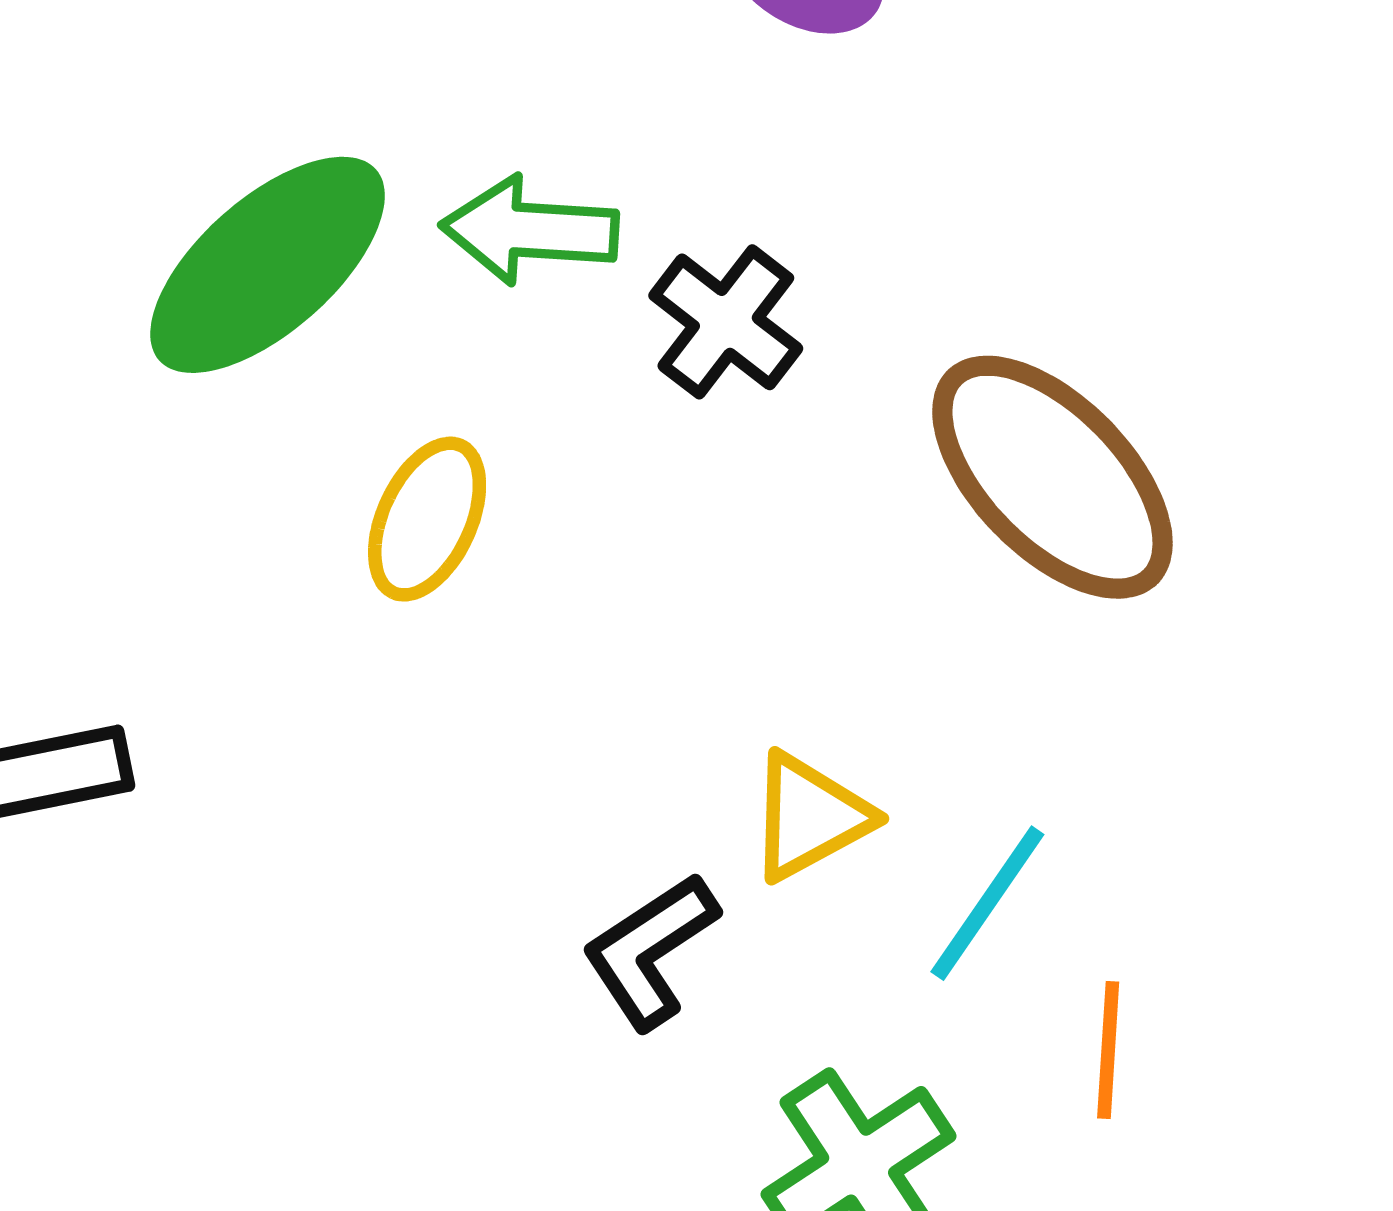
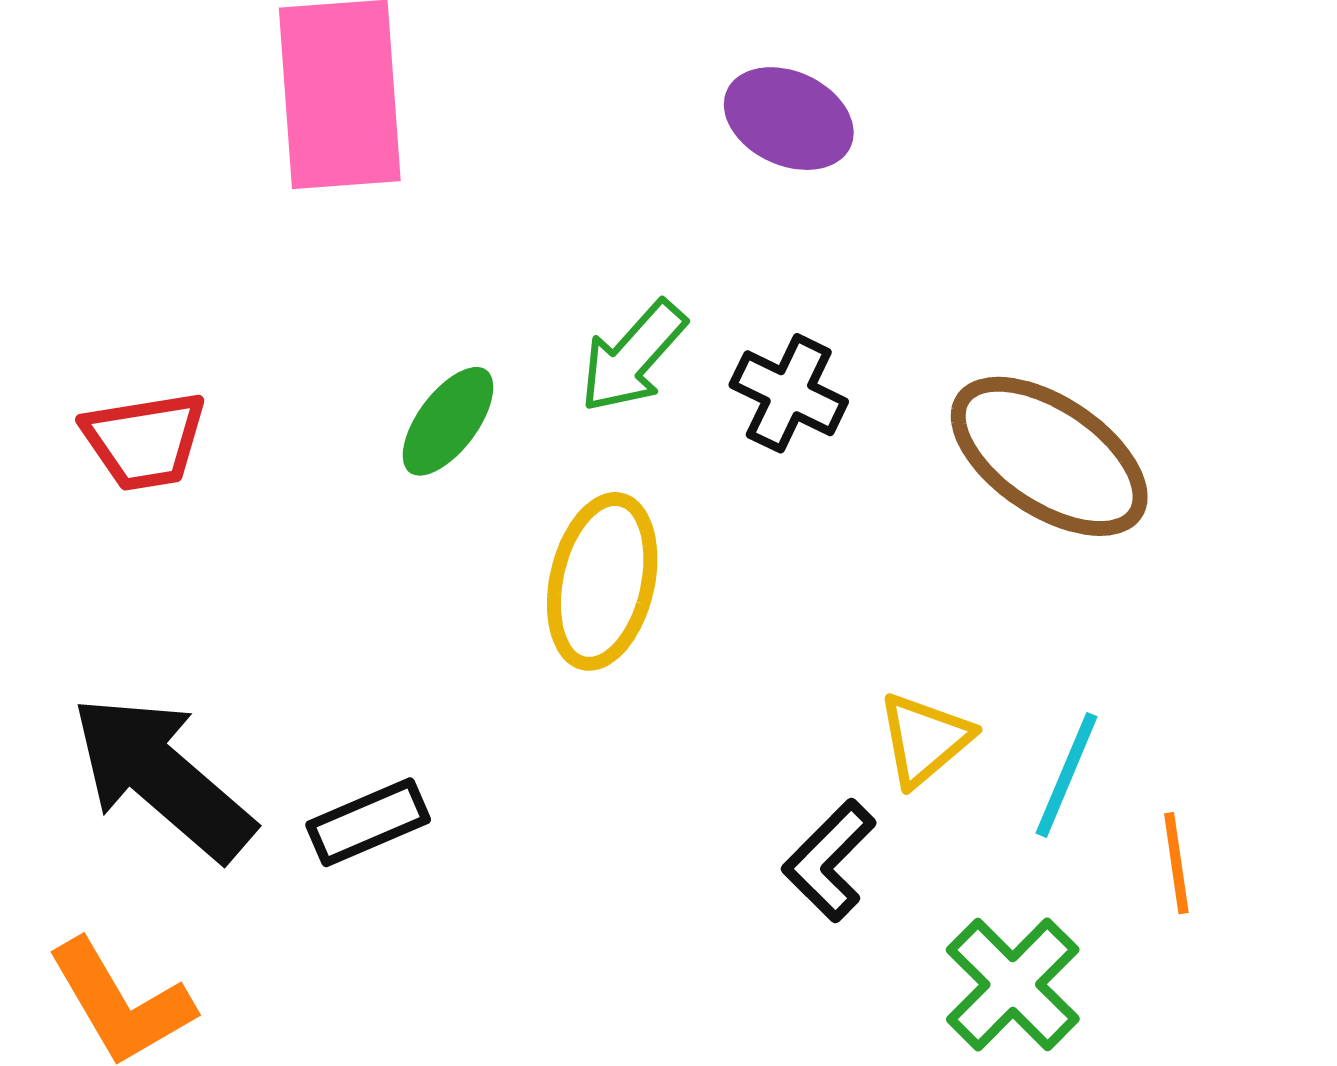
green arrow: (530, 230) -> (633, 357), turned -40
green ellipse: (268, 265) -> (448, 421), size x0.6
yellow ellipse: (427, 519) -> (602, 581), size x1.4

